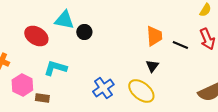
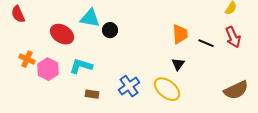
pink hexagon: (22, 85) -> (48, 69), moved
brown rectangle: (42, 98) -> (92, 94), moved

